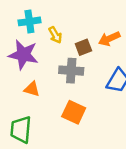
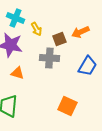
cyan cross: (29, 21) -> (15, 18), turned 30
orange square: (74, 112) -> (67, 106), moved

